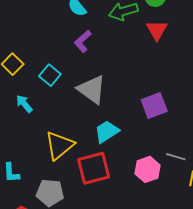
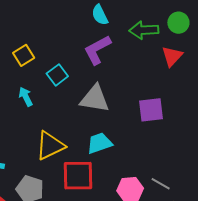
purple L-shape: (83, 41) -> (97, 50), size x1.4
gray triangle: (92, 89) -> (95, 99), turned -40
purple square: (154, 106) -> (151, 110), moved

